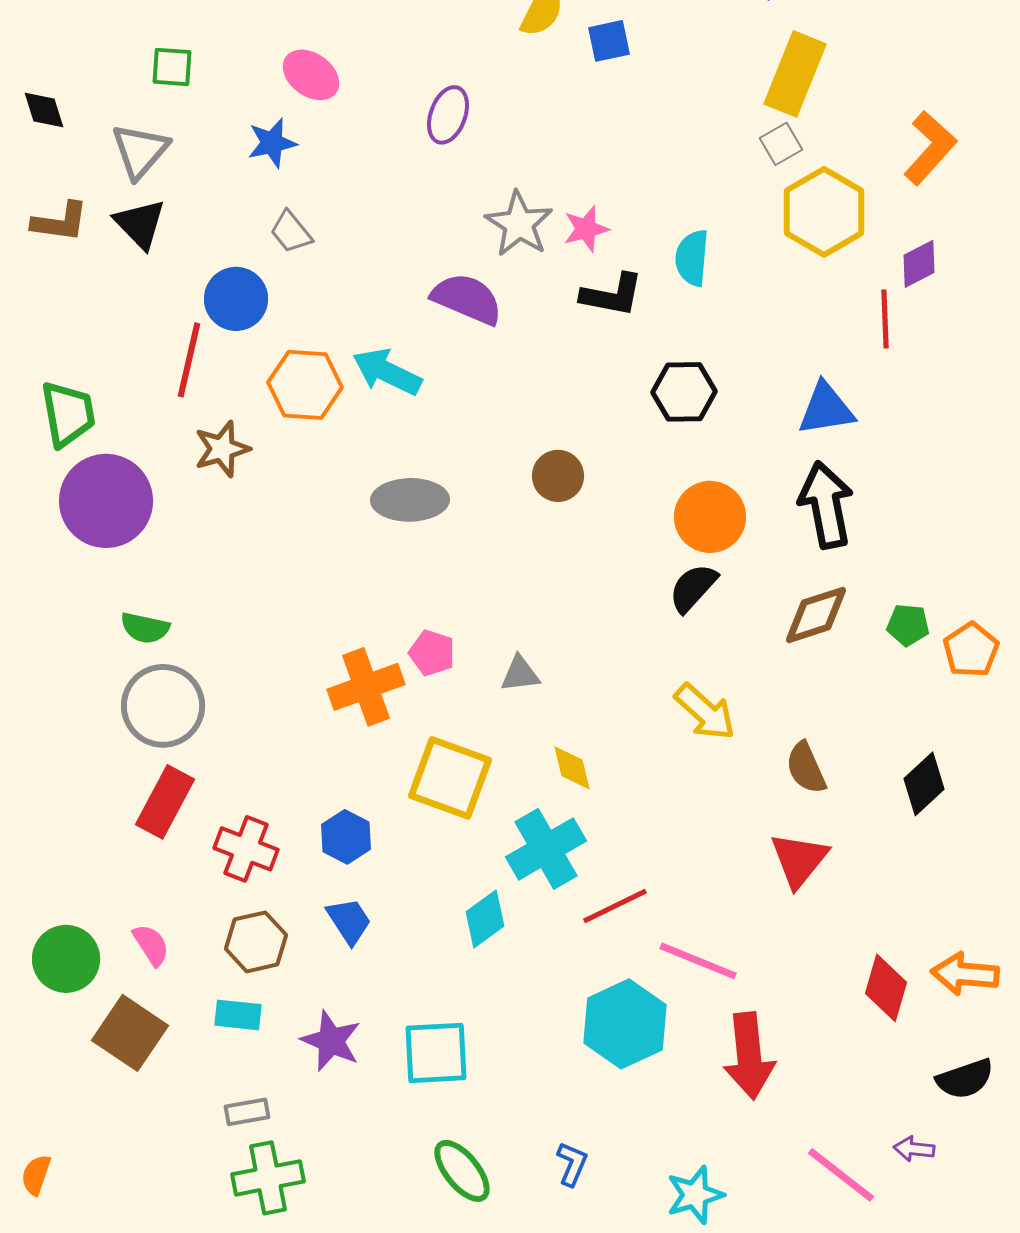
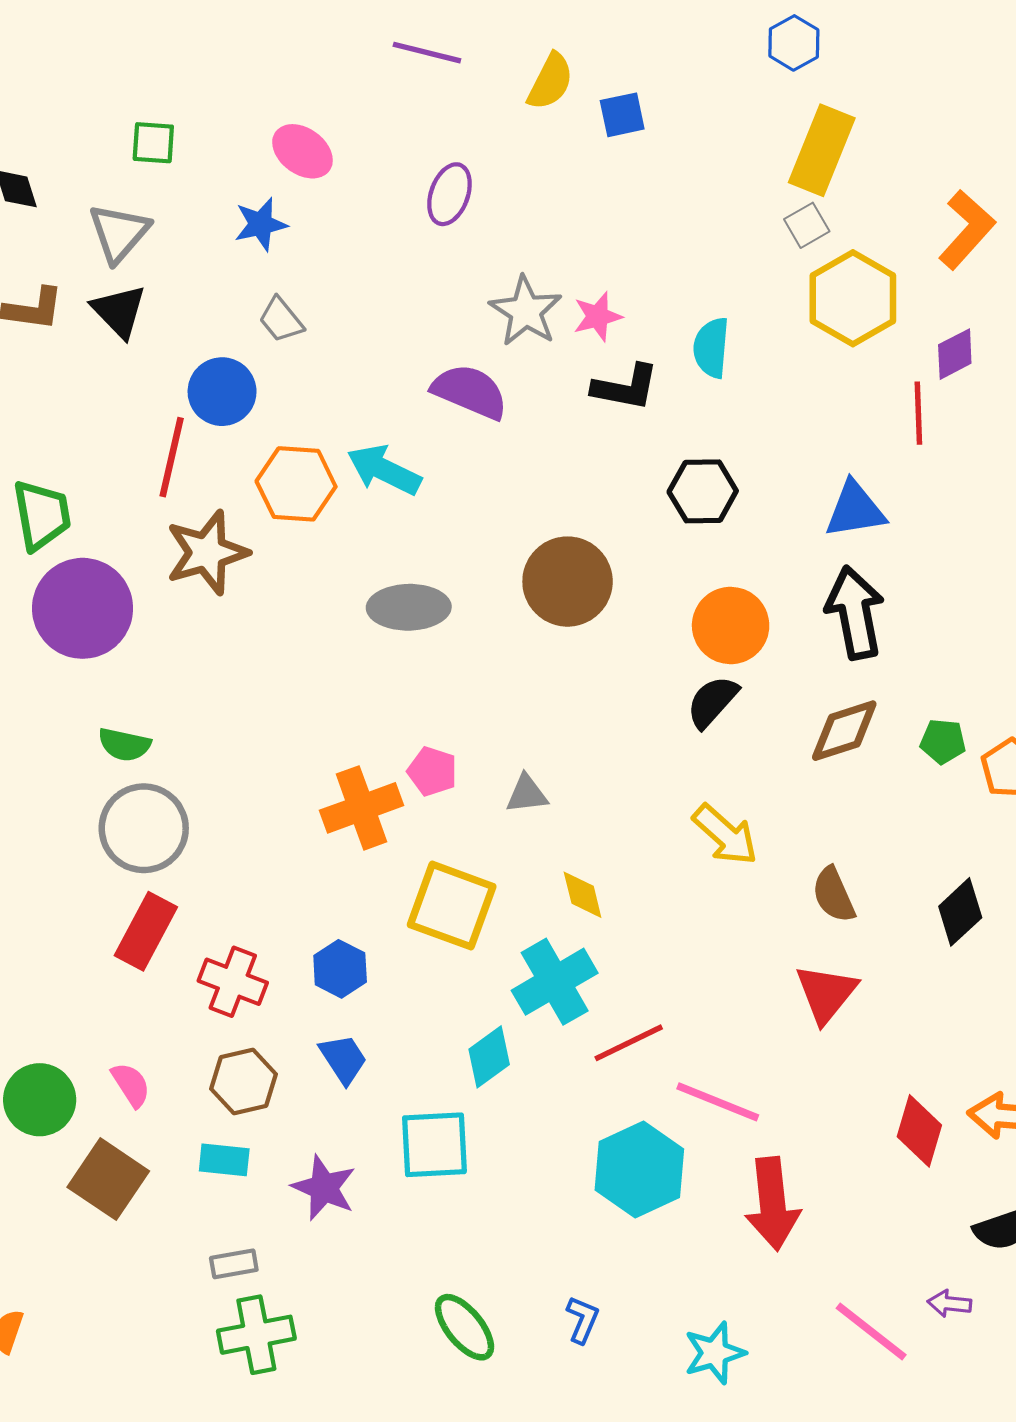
brown star: (222, 449) -> (207, 553), size x1.4
brown circle: (558, 476) -> (568, 582), size x1.6
cyan square: (436, 1053) -> (434, 1145), moved

